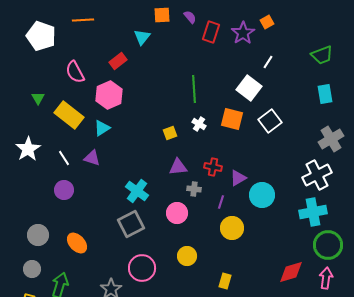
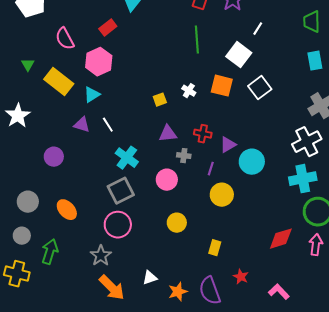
green trapezoid: (322, 55) -> (312, 22), turned 110
green line: (194, 89) -> (197, 40), moved
white line: (64, 158) -> (108, 125), moved
pink circle: (142, 268) -> (118, 225), moved

